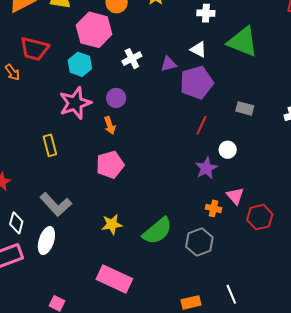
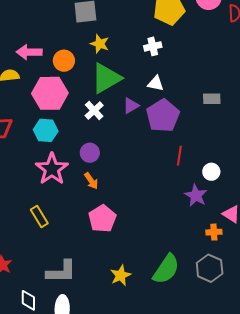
green triangle: (243, 42) -> (106, 78), moved, turned -36
gray rectangle: (245, 108) -> (212, 99), moved
gray L-shape: (56, 204) -> (61, 272), turned -32

